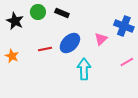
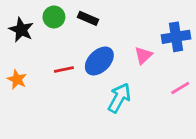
blue cross: (124, 26) -> (176, 37), turned -30
cyan arrow: (84, 69) -> (119, 98), turned 30

